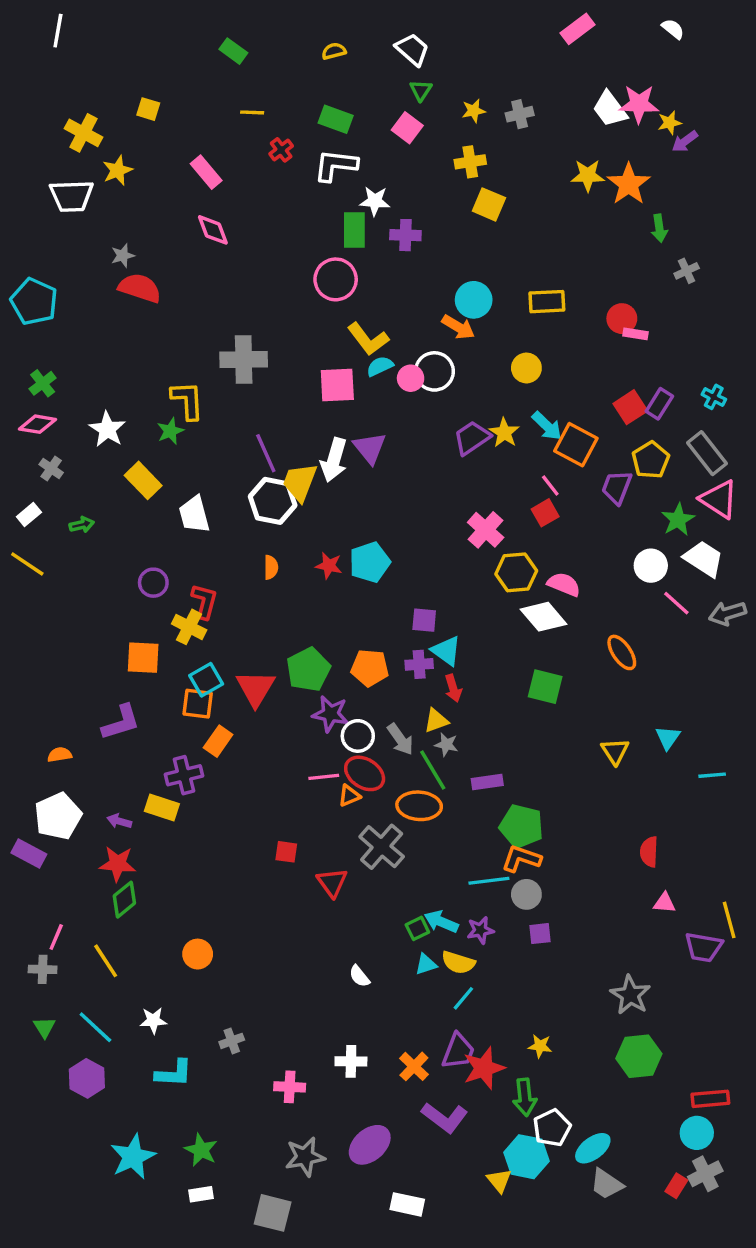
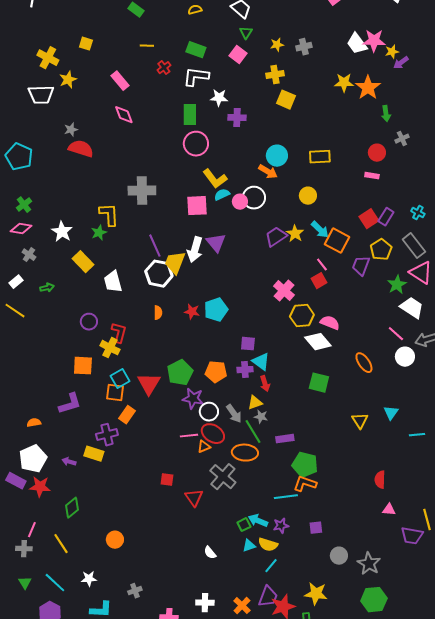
green rectangle: (354, 230) -> (190, 115), moved
red circle: (622, 319) -> (377, 153), moved
white circle: (651, 566) -> (405, 357), moved
red star: (118, 864) -> (40, 487), moved
gray circle: (526, 894) -> (339, 556), moved
yellow star: (540, 1046) -> (316, 594), size x1.6

